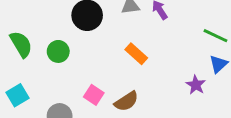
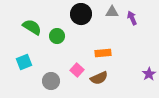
green semicircle: (21, 44) -> (32, 27), turned -36
orange rectangle: (136, 54) -> (103, 53), moved, turned -56

